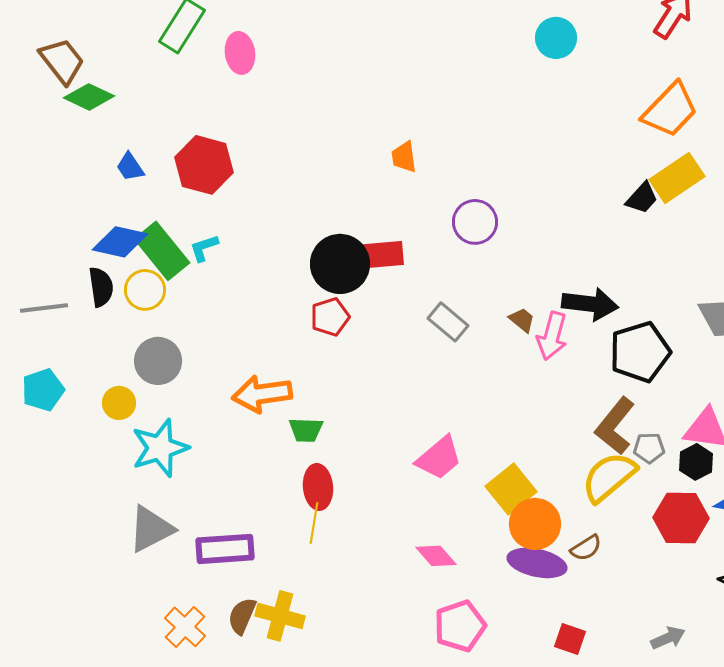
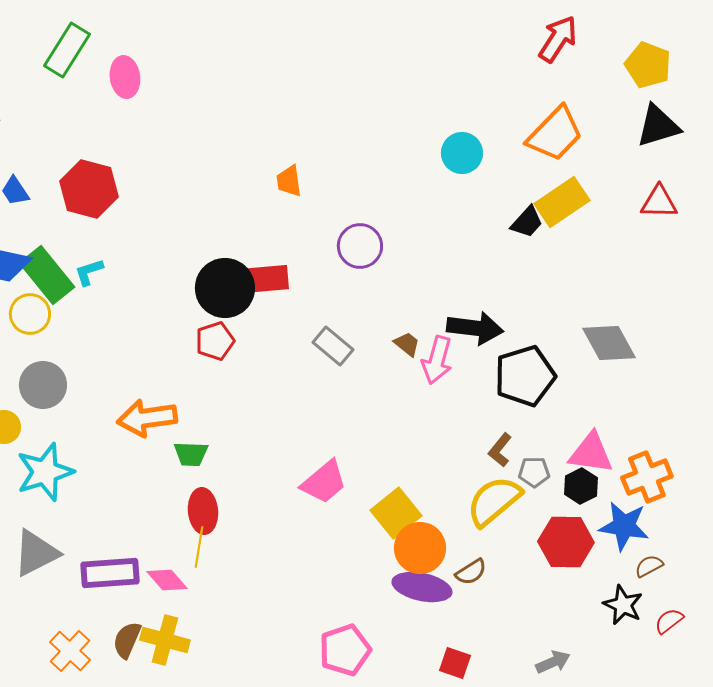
cyan circle: (556, 38) -> (462, 153), moved
brown L-shape: (615, 426) -> (500, 450), size x0.6
pink diamond: (436, 556) -> (167, 580), moved

